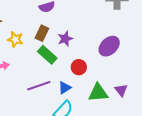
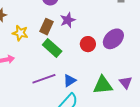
purple star: (65, 39) -> (68, 20), moved
red circle: (79, 67) -> (88, 44), moved

